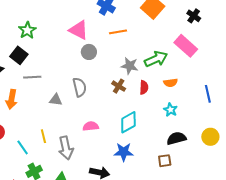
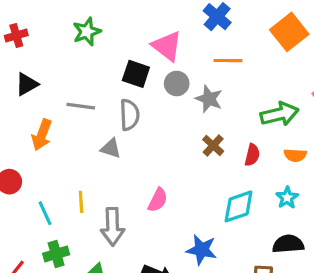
black square: (19, 55) -> (136, 74), moved, turned -30
gray star: (130, 66) -> (209, 99), moved
gray semicircle: (80, 87) -> (130, 115), moved
cyan diamond: (128, 122) -> (239, 206), moved
pink semicircle: (91, 126) -> (158, 200), turned 112

